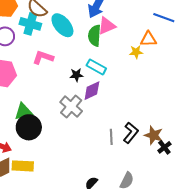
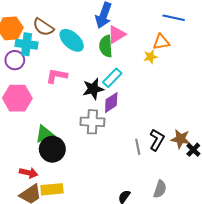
cyan cross: (30, 24) -> (27, 44), moved
cyan rectangle: (96, 67) -> (112, 78), turned -66
black star: (76, 75) -> (93, 89), size x1.5
gray cross: (71, 107) -> (92, 122), turned -30

